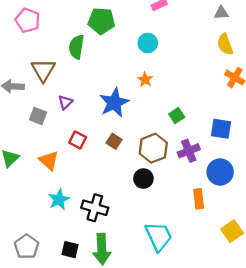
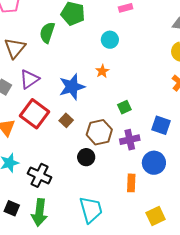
purple triangle: (65, 102) -> (29, 79), size x1.5
red square: (78, 140) -> (35, 114), size x1.8

